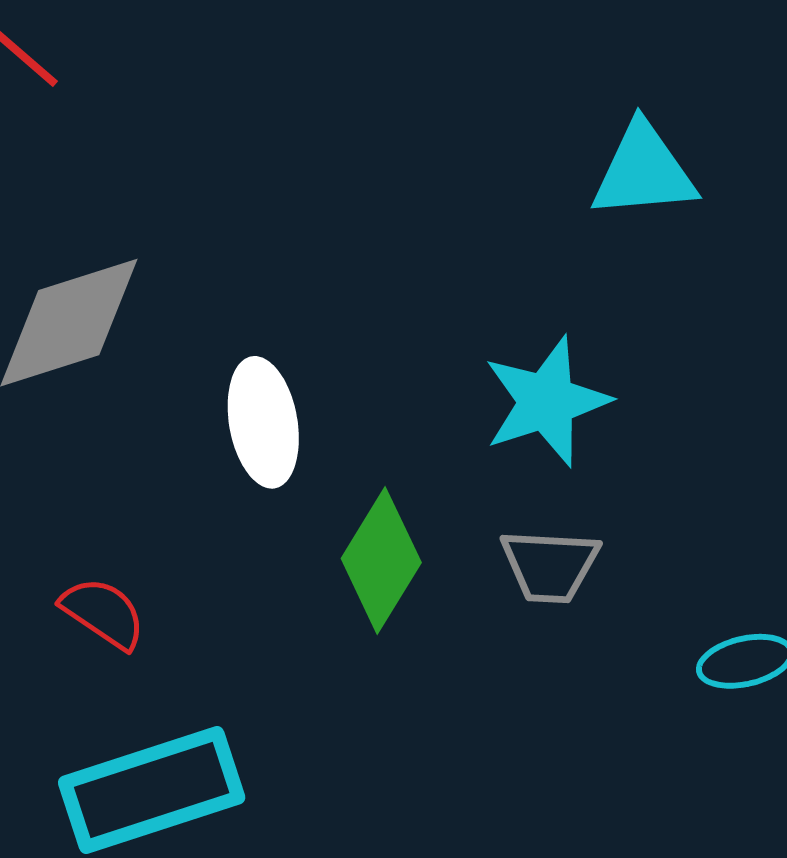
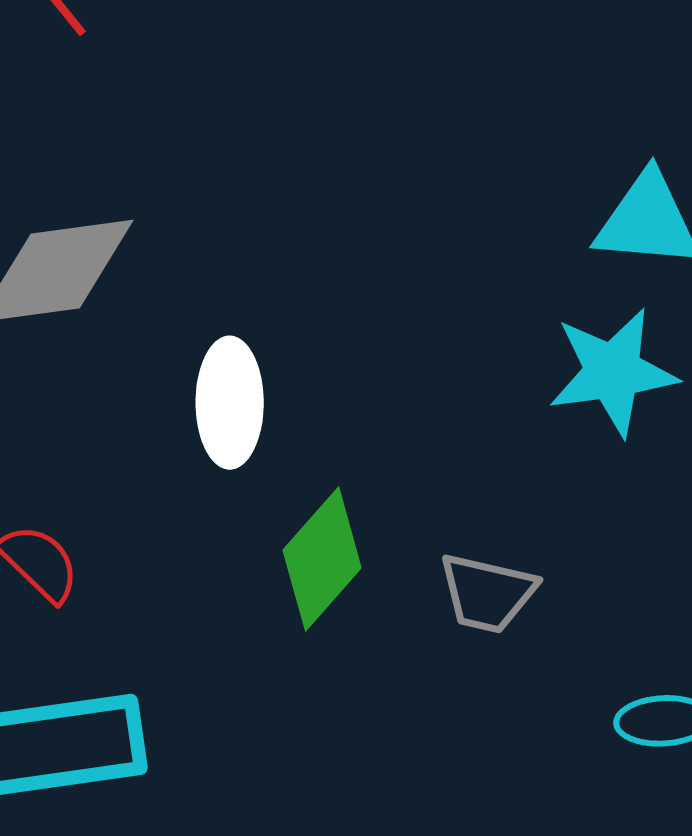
cyan star: (546, 402) -> (613, 372), moved

